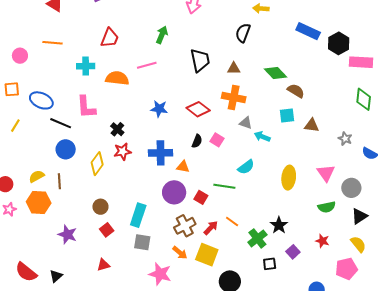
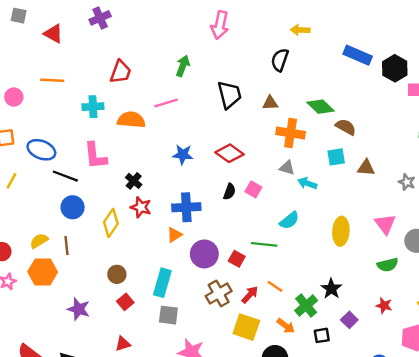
orange cross: (234, 97) -> (291, 133), moved
red star: (123, 151) -> (141, 207), turned 30
orange triangle: (183, 167) -> (174, 235), moved, turned -40
orange arrow: (180, 253) -> (286, 326), moved

